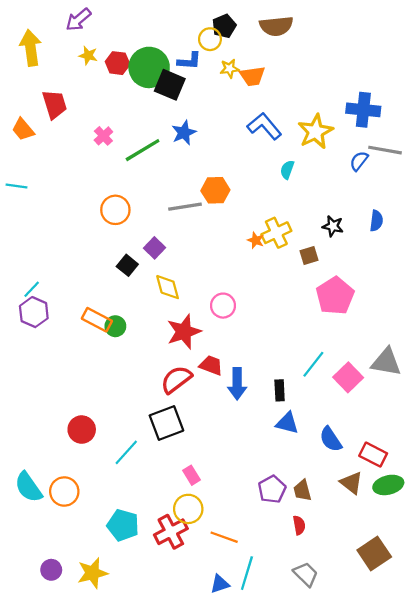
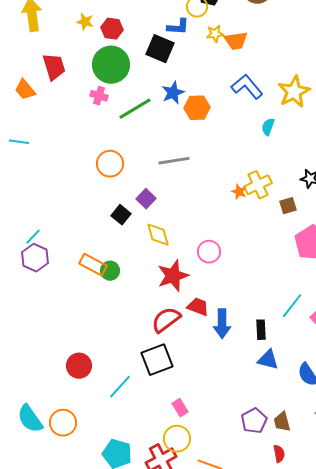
green circle: (149, 67) -> (111, 65), moved
pink cross: (103, 136) -> (99, 96), turned -30
orange hexagon: (215, 190) -> (197, 108), moved

